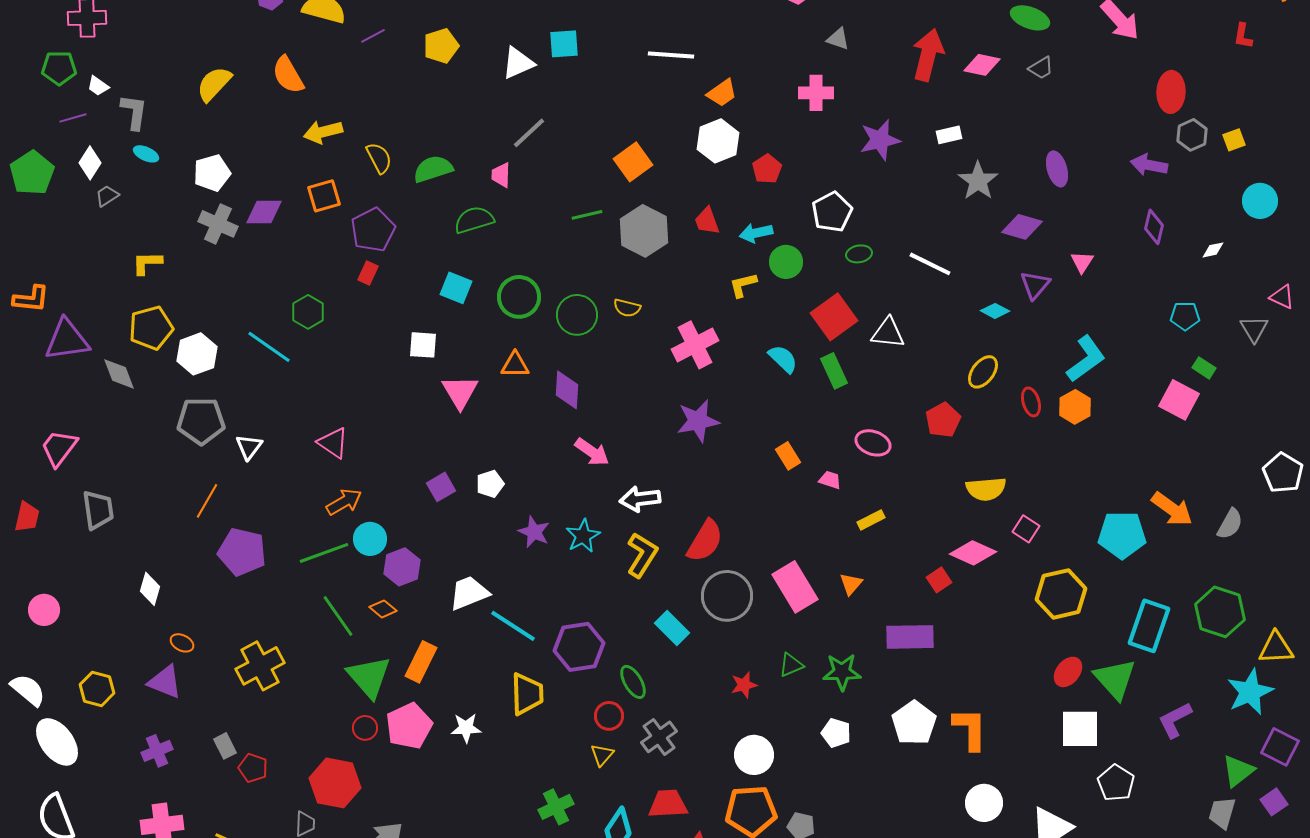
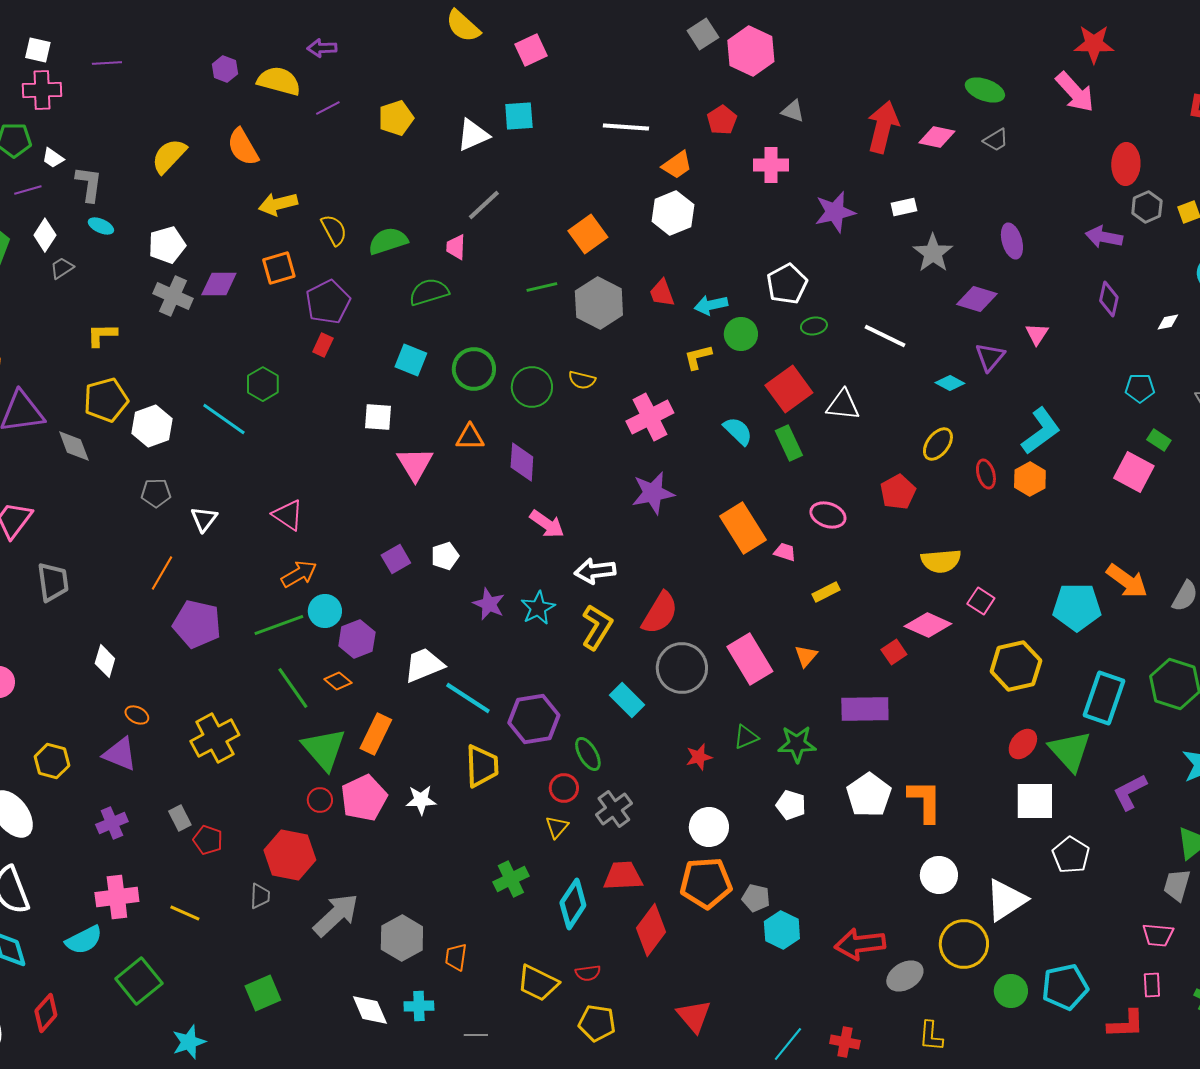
red pentagon: (767, 169) -> (722, 120), moved
gray pentagon: (201, 421) -> (156, 493), size x0.6
orange rectangle: (788, 456) -> (743, 528), size x1.8

